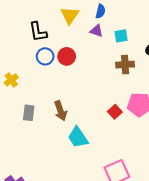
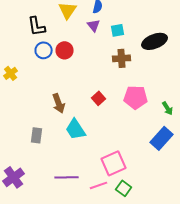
purple triangle: (96, 31) -> (94, 25), turned 32
red square: (115, 112) -> (99, 98), moved
gray rectangle: (29, 113) -> (37, 135), moved

